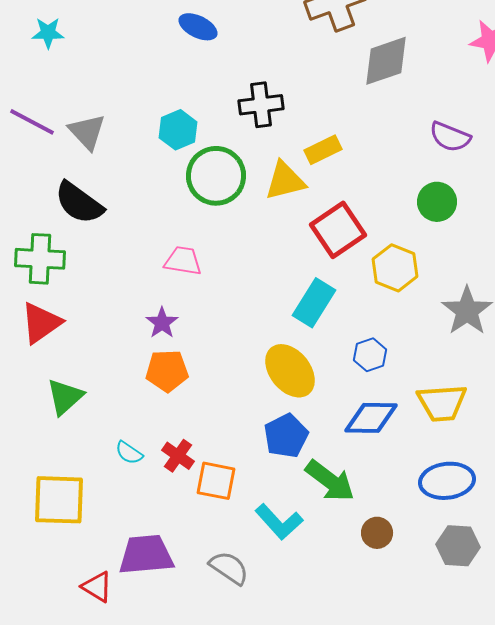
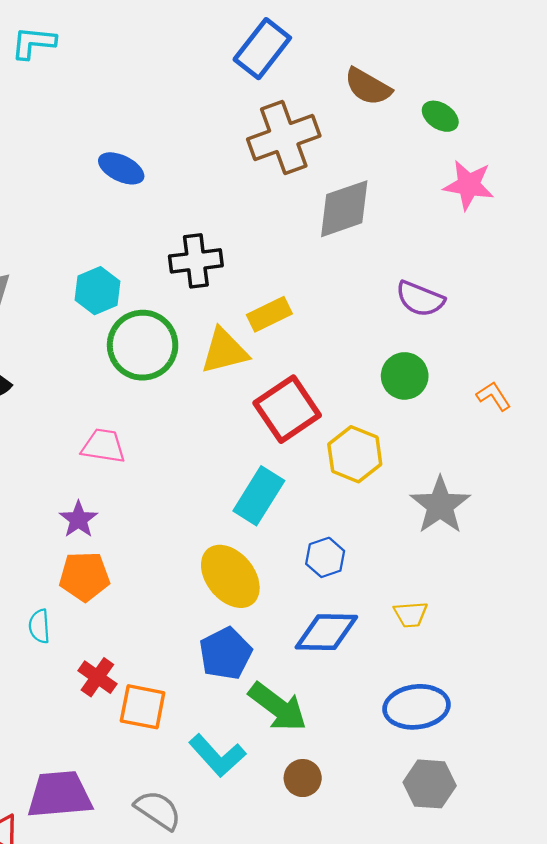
yellow trapezoid: (442, 403) -> (411, 614), size x0.6
cyan semicircle: (129, 453) -> (39, 626), moved, turned 52
brown circle: (377, 533) -> (303, 778), moved

